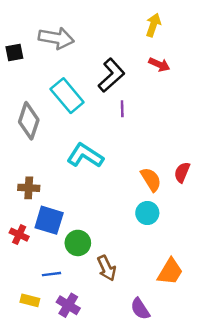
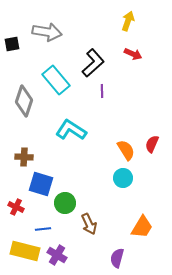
red cross: (19, 235) -> (16, 207), moved
yellow rectangle: (30, 300) -> (25, 251), size x1.8
purple semicircle: (140, 309) -> (117, 258), turned 48

